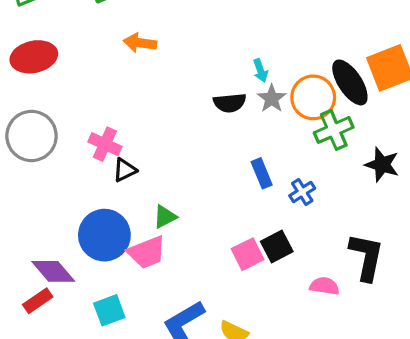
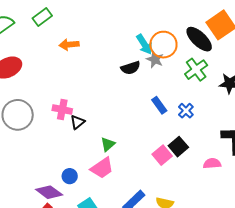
cyan arrow: (260, 71) -> (144, 44), size x1.5
orange circle: (313, 97) -> (163, 45), moved
blue circle: (104, 235) -> (70, 176), moved, size x0.5

